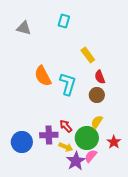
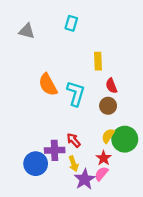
yellow rectangle: (88, 55) -> (98, 61), turned 35
green circle: (87, 138) -> (125, 139), moved
blue circle: (22, 142) -> (36, 164), moved
red star: (114, 142) -> (104, 158), moved
yellow arrow: (66, 147) -> (74, 164), turned 48

